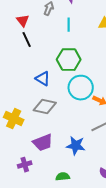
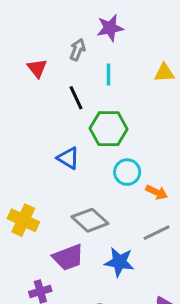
black line: (27, 40) -> (76, 98), moved
cyan circle: (81, 88) -> (127, 172), size x0.7
gray diamond: (45, 107) -> (90, 220), moved, turned 30

